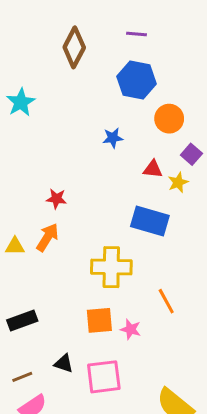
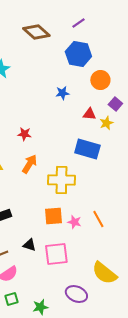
purple line: (137, 34) -> (78, 23), turned -40
brown diamond: (74, 47) -> (36, 32), turned -76
orange arrow: (47, 237) -> (29, 164), moved
orange line: (166, 301) -> (98, 219), moved

